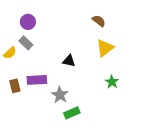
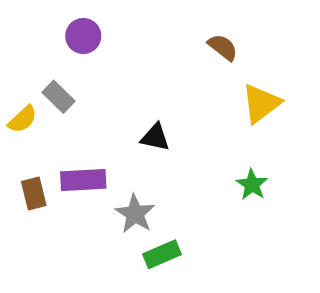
purple circle: (28, 22) -> (83, 36), moved
yellow triangle: (105, 48) -> (261, 104), moved

